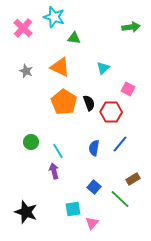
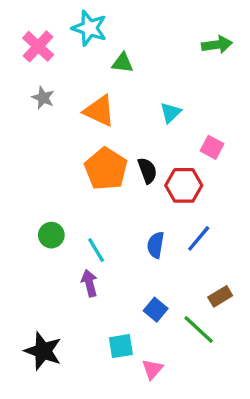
gray star: (26, 71) -> (43, 98), moved

